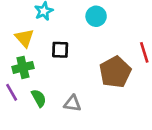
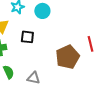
cyan circle: (96, 16) -> (42, 11), moved

